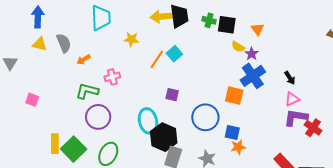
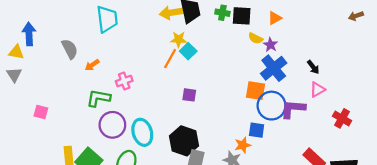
blue arrow: (38, 17) -> (29, 34), moved
orange triangle: (258, 29) -> (275, 18), turned 40
yellow star: (131, 39) -> (179, 39), moved
yellow triangle: (40, 44) -> (16, 52), moved
blue circle: (205, 117) -> (272, 106), moved
purple L-shape: (296, 117) -> (293, 109), moved
cyan ellipse: (148, 121) -> (142, 132), moved
orange star: (238, 147) -> (243, 145), moved

